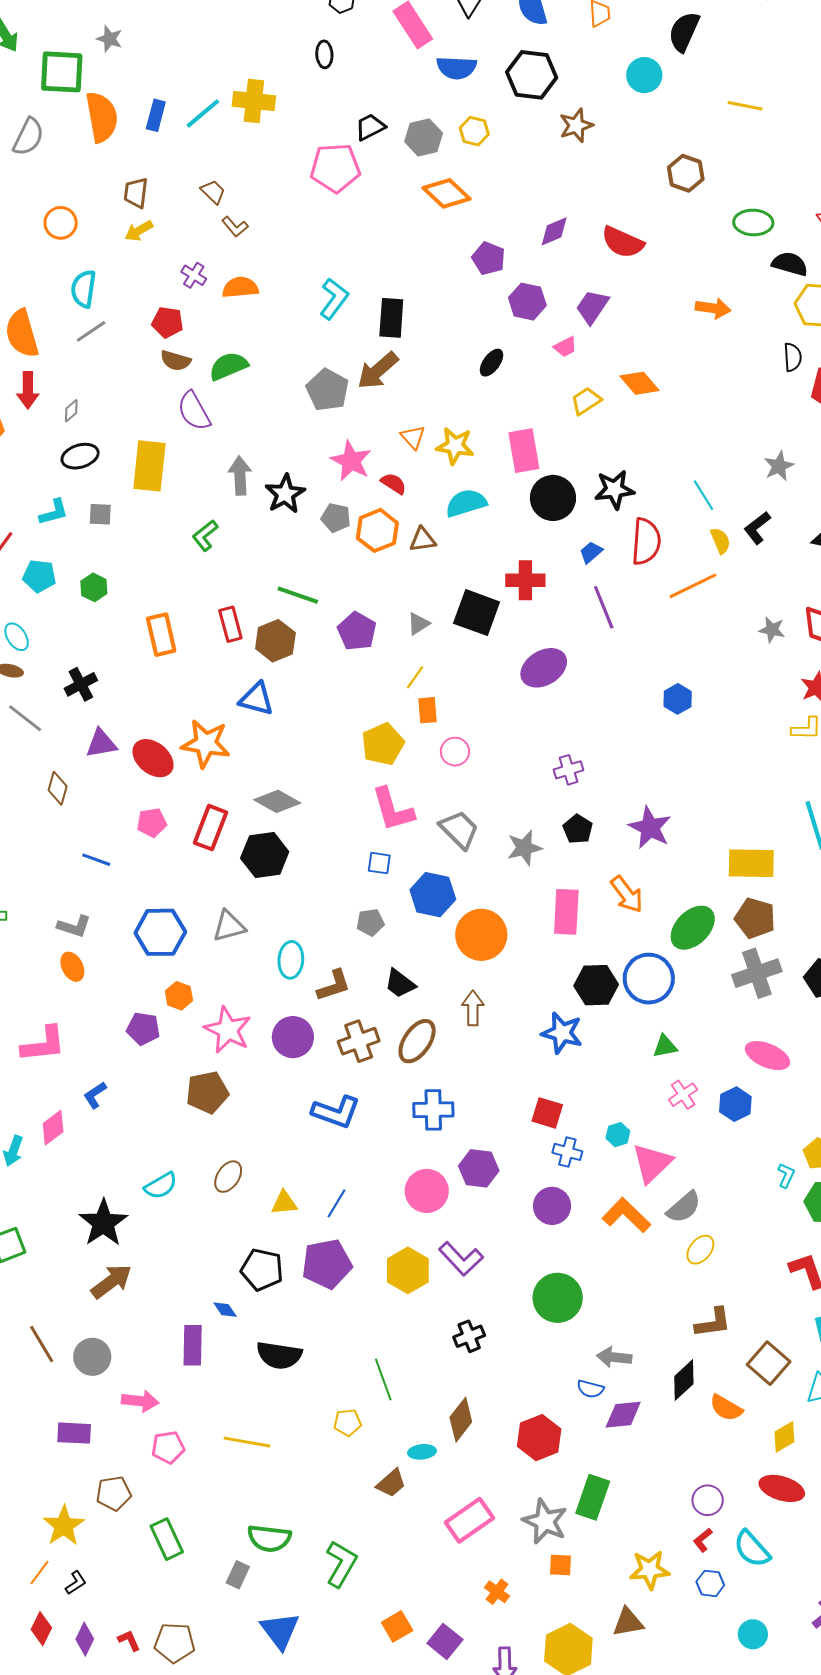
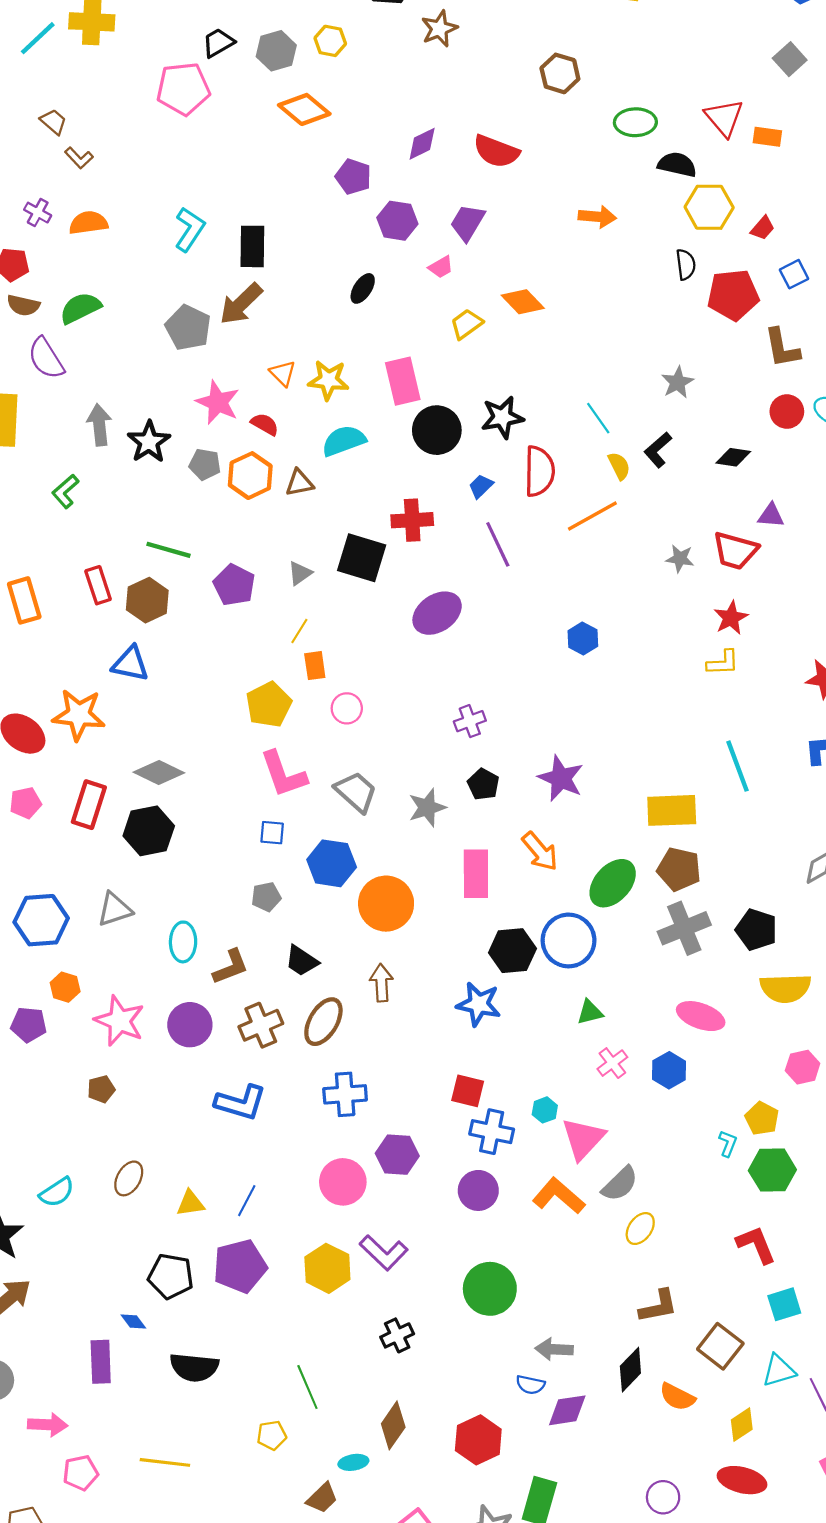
brown pentagon: (207, 1092) -> (101, 1089), size x0.6
blue cross: (567, 1152) -> (492, 1132), size x1.4

